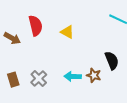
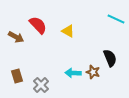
red semicircle: (36, 26) -> (38, 25), turned -30
gray cross: (39, 79) -> (41, 85), moved

